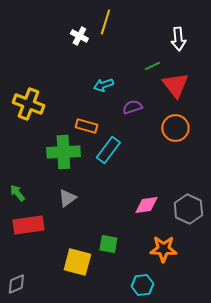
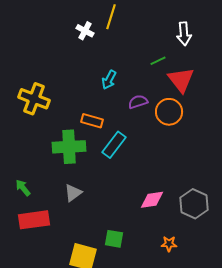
cyan arrow: (103, 85) -> (109, 80), turned -42
orange circle: (175, 128) -> (169, 112), moved
orange star: (163, 249) -> (169, 244), size x0.6

